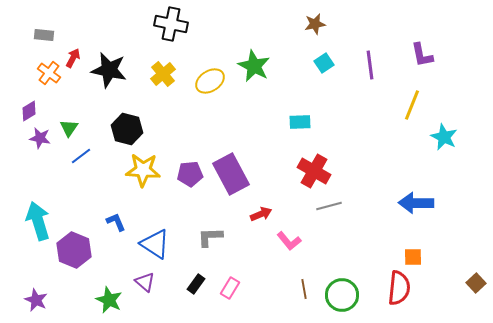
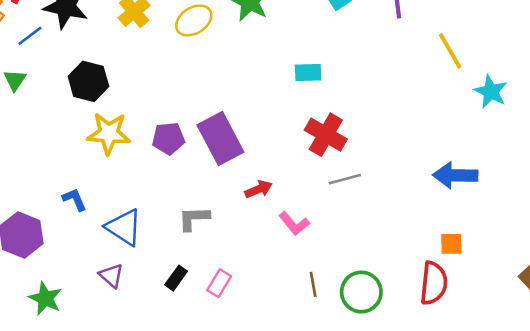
yellow line: (412, 105) -> (450, 51), turned -52
blue line: (81, 156) -> (30, 36), moved
green star: (109, 300) -> (45, 298), moved

